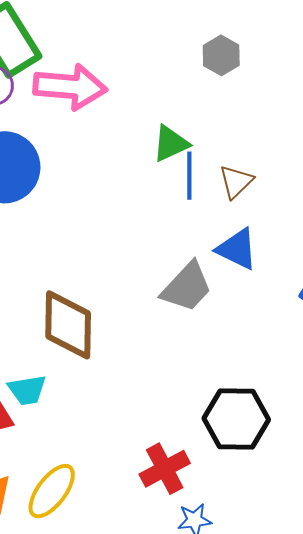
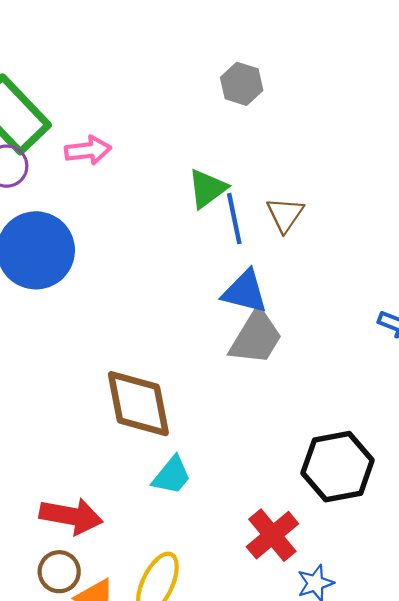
pink arrow: (70, 87) -> (88, 150), size x0.6
blue triangle: (237, 249) -> (245, 292), moved
cyan trapezoid: (27, 390) -> (172, 475), moved, turned -30

